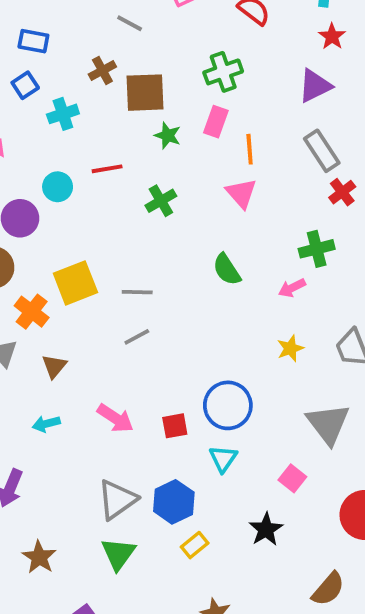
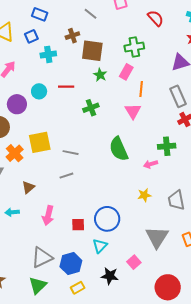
green semicircle: (227, 270) -> (119, 149), size x1.4
brown triangle: (54, 366) -> (28, 187), moved
pink arrow: (115, 418) -> (48, 215), turned 60
black star: (266, 529) -> (110, 276), moved, turned 30

